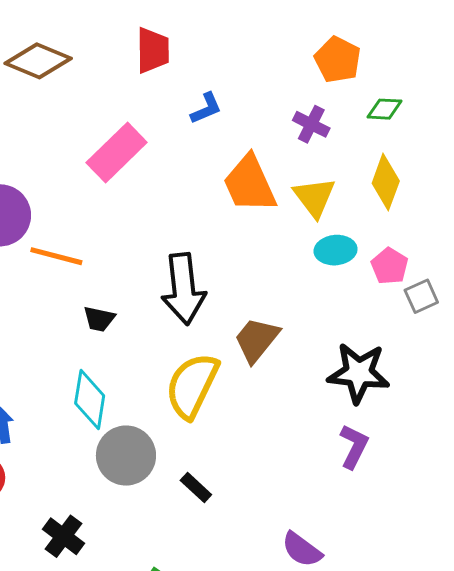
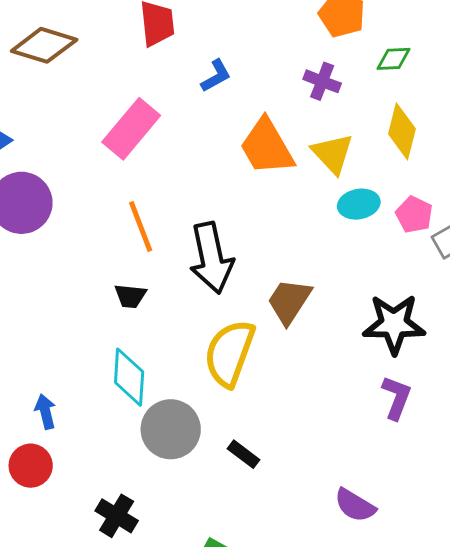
orange line: (56, 256) -> (141, 226), moved, turned 60

